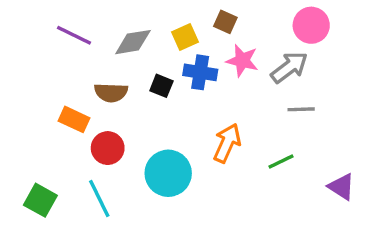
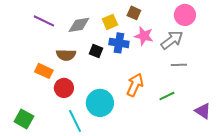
cyan line: (99, 198) -> (75, 121), moved

